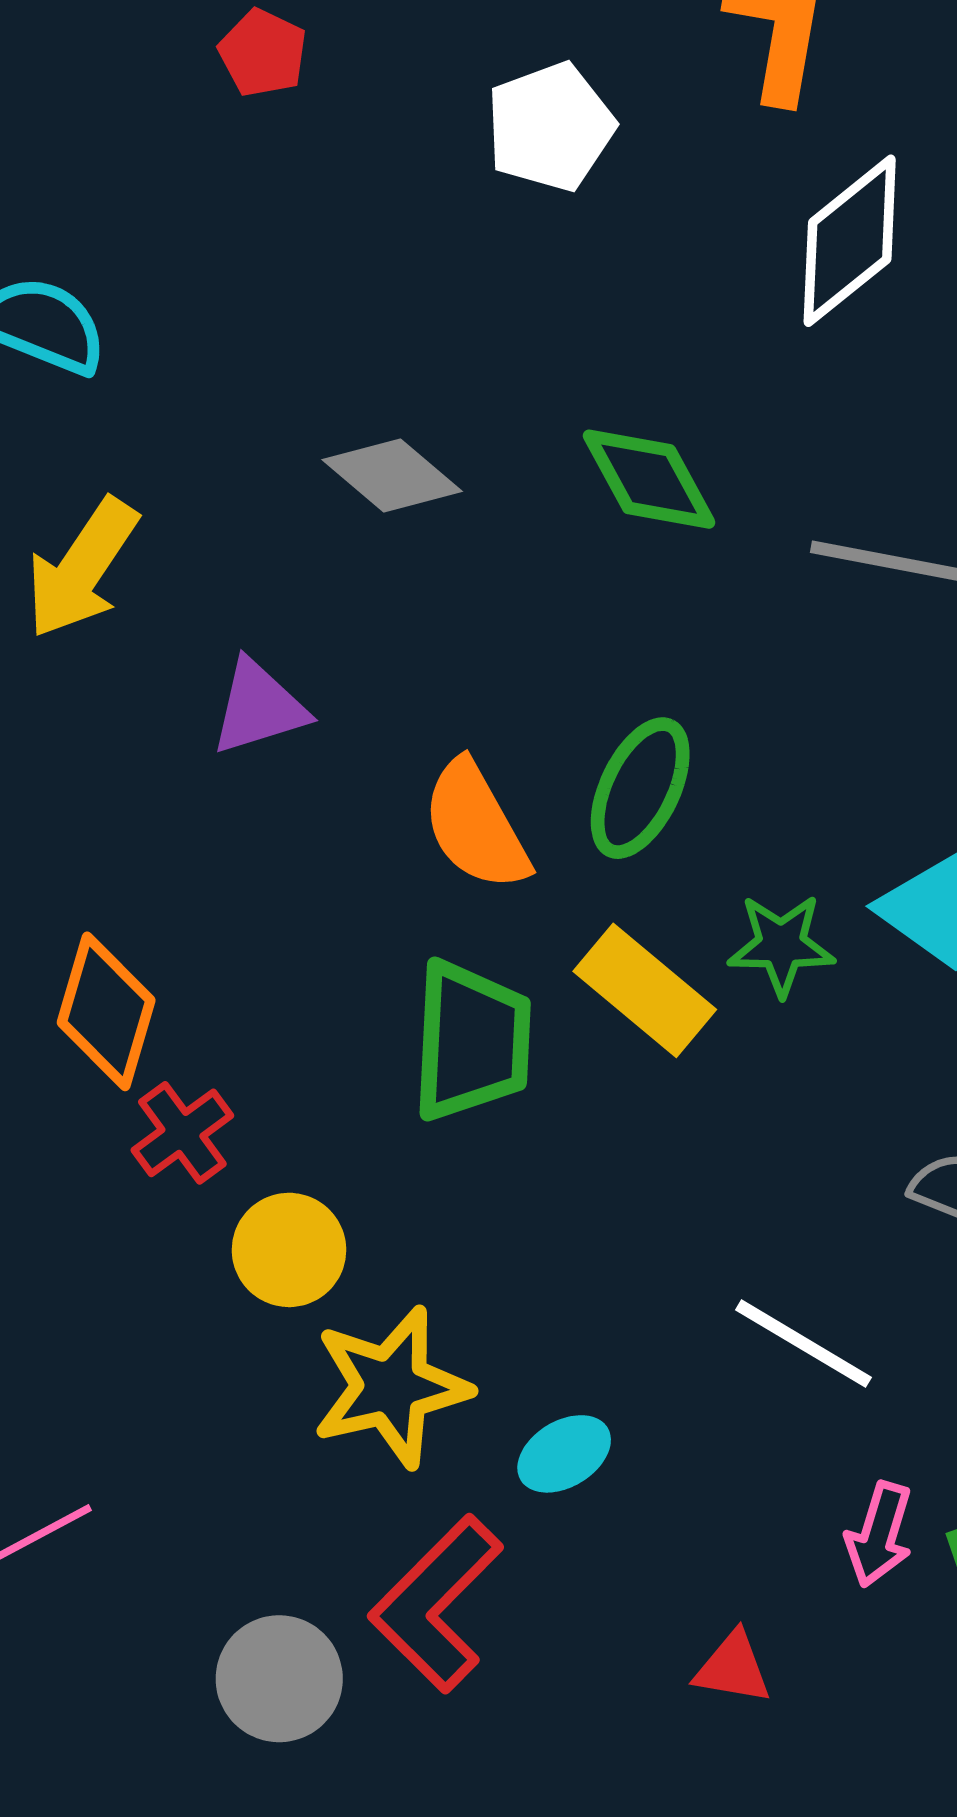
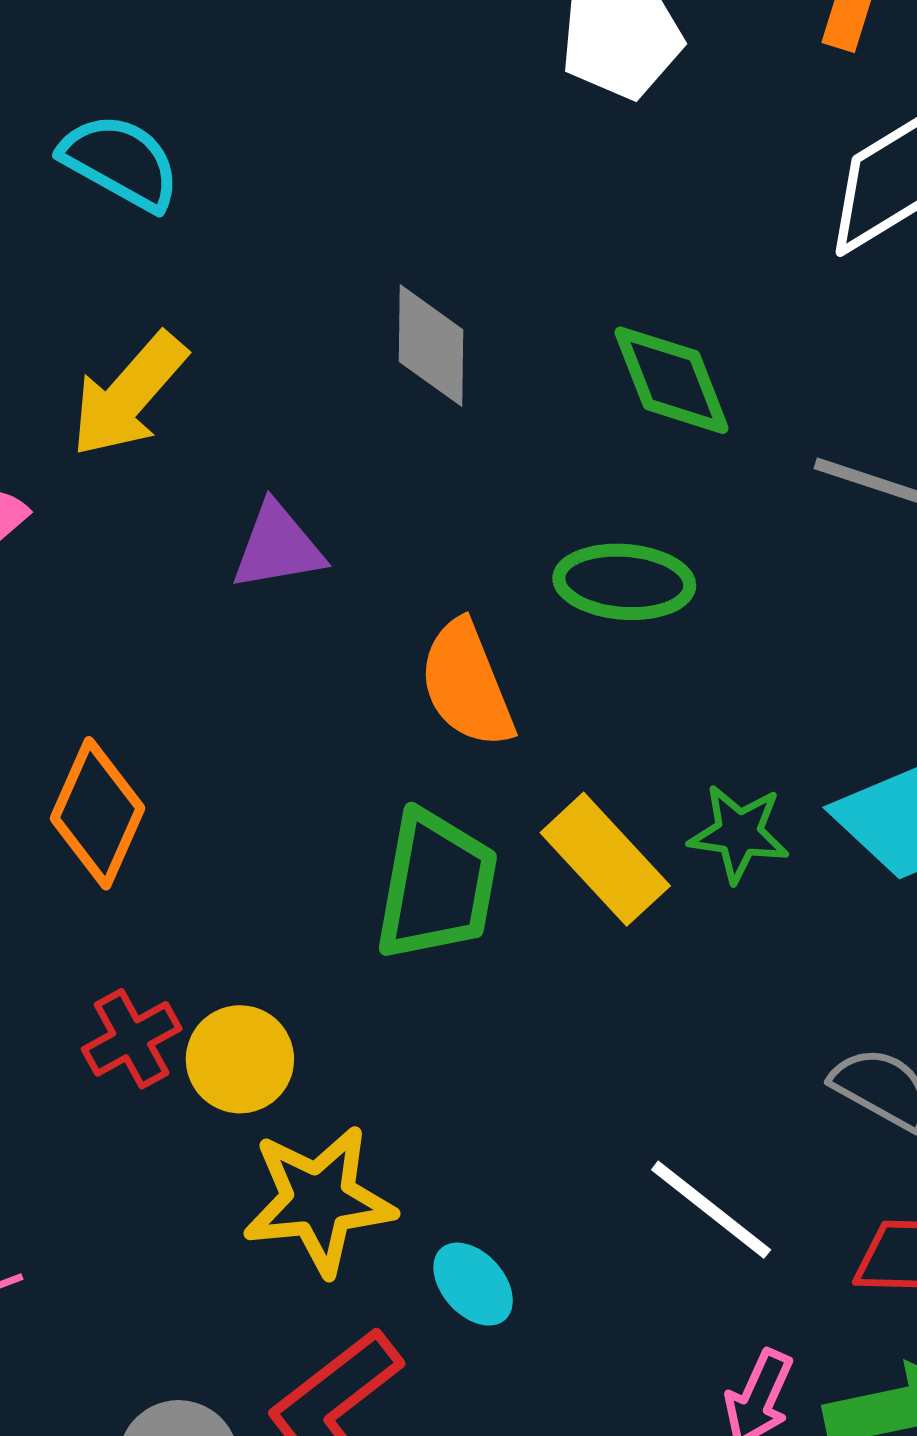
gray diamond: (392, 476) -> (431, 346), turned 43
green ellipse: (640, 788) -> (624, 582), moved, turned 61
red cross: (182, 1133) -> (132, 1039), moved
cyan ellipse: (564, 1454) -> (473, 1284), turned 72

